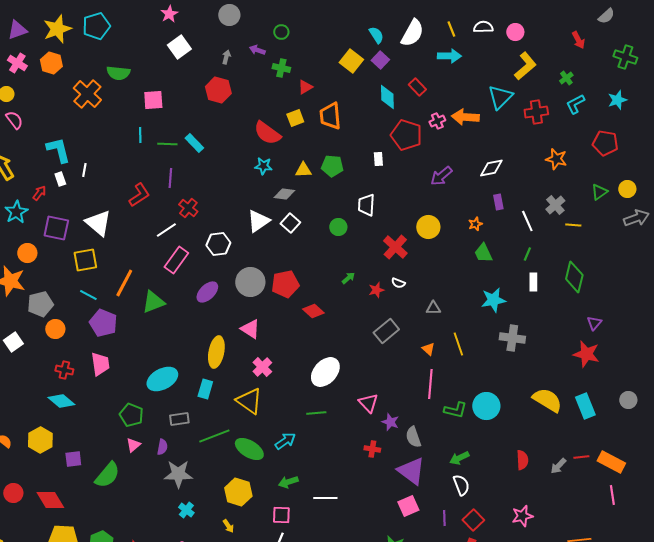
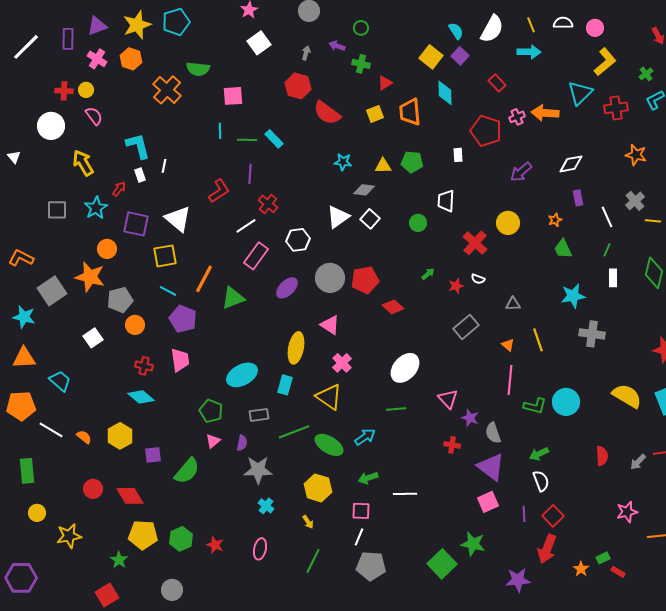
cyan diamond: (387, 97) -> (445, 93), moved
red semicircle: (267, 133) -> (327, 113), moved
pink star: (522, 516) -> (627, 512), moved

